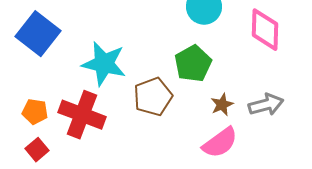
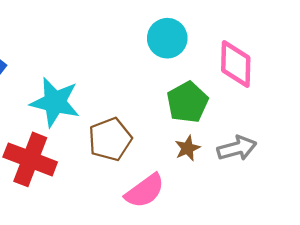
green pentagon: (193, 64) -> (187, 102), moved
pink semicircle: (220, 143) -> (145, 191), moved

